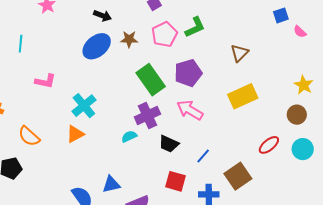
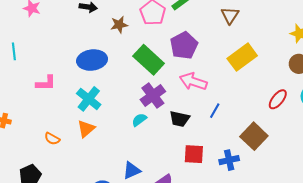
blue ellipse: (97, 46) -> (92, 60), moved, turned 44
orange semicircle: (29, 136) -> (52, 139), moved, size x0.7
blue line: (203, 156) -> (215, 111), moved

